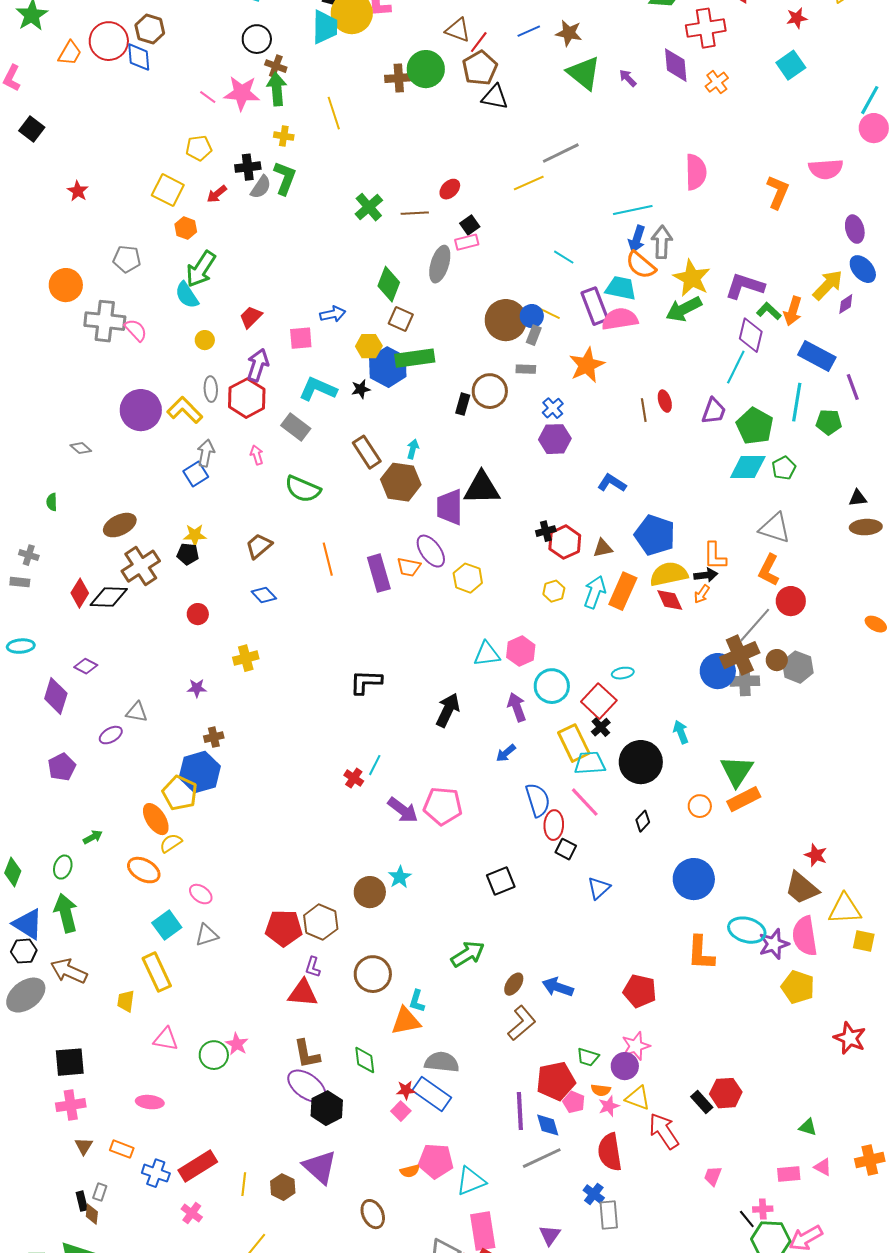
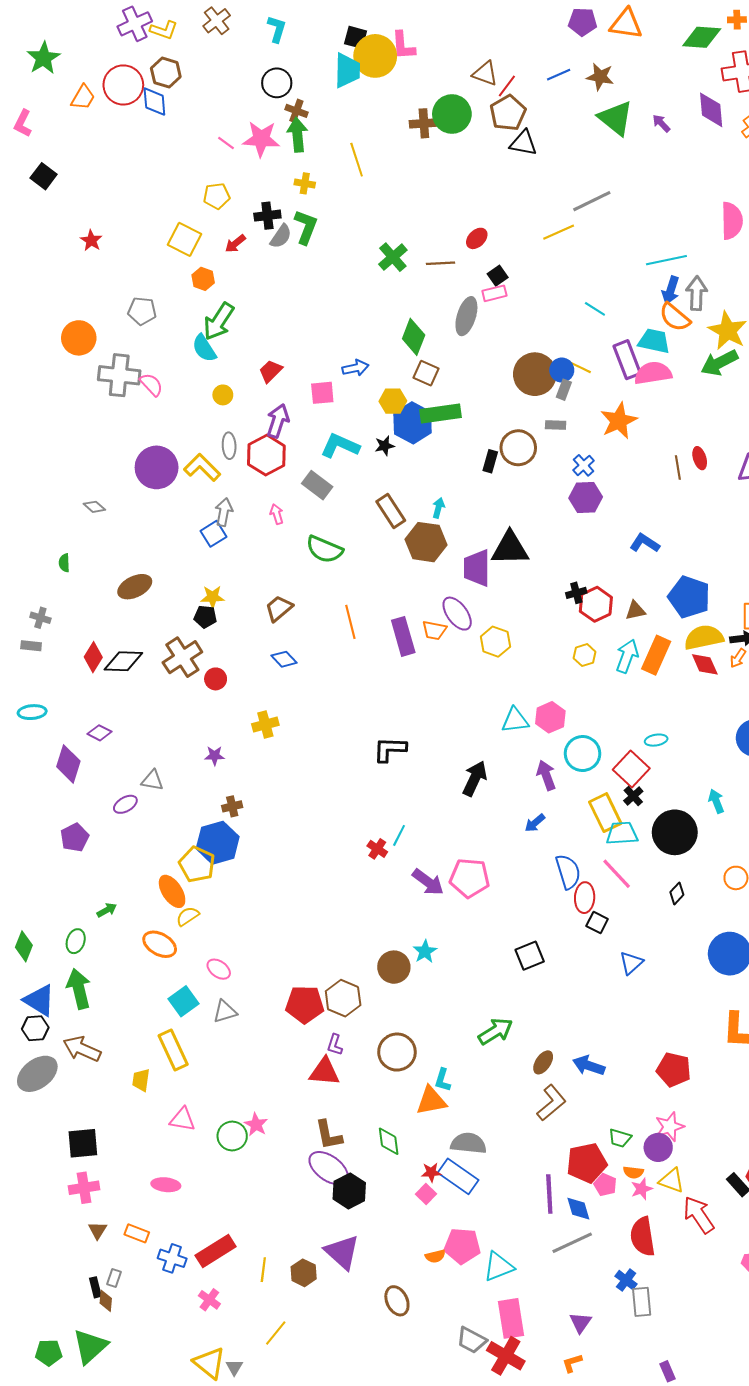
brown cross: (141, 566) -> (182, 657), moved

